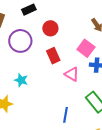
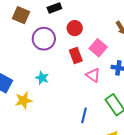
pink square: (86, 48) -> (98, 48), moved

